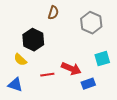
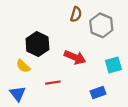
brown semicircle: (53, 13) -> (76, 14), moved
red arrow: (71, 69) -> (75, 57), moved
blue triangle: (15, 85) -> (18, 94), turned 35

